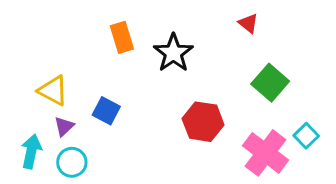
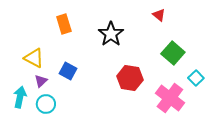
orange rectangle: (122, 37) -> (64, 24), moved
cyan square: (306, 136) -> (196, 78), moved

